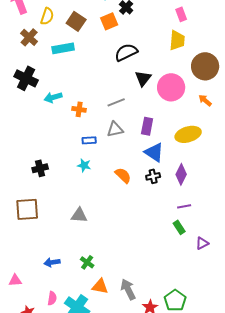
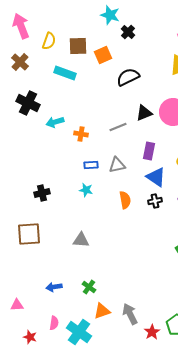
brown square: (76, 21) -> (78, 46), turned -36
orange square: (109, 21) -> (103, 55), moved
brown cross: (29, 37) -> (20, 62), moved
cyan rectangle: (63, 48) -> (65, 73), turned 30
black triangle: (143, 78) -> (144, 113), moved, turned 30
gray triangle: (115, 129) -> (117, 165), moved
orange semicircle: (123, 175) -> (125, 200), turned 36
orange triangle: (100, 286) -> (102, 311), turned -30

